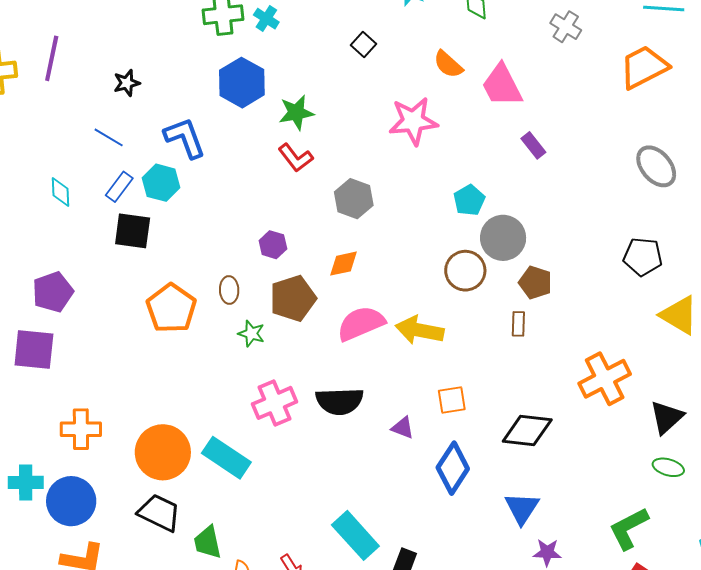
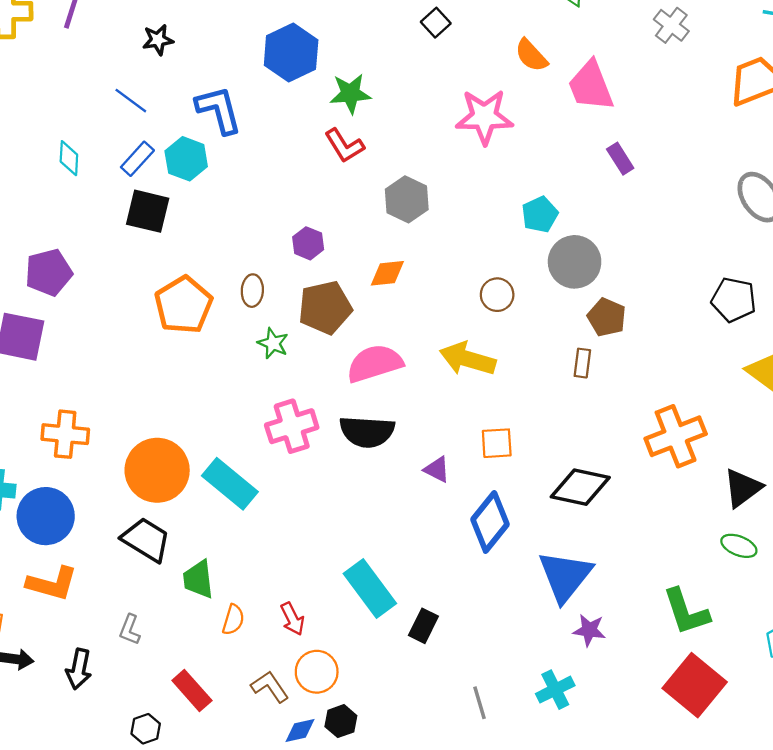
brown circle: (465, 271) -> (497, 295), moved, size x0.7
pink semicircle: (361, 323) -> (375, 363), moved
blue triangle: (522, 508) -> (565, 576), size x1.4
green L-shape: (629, 528) -> (686, 612), turned -87

